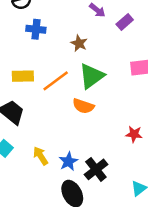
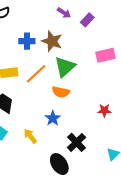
blue cross: (36, 29) -> (27, 41), moved
brown star: (79, 43) -> (52, 41), size x1.5
blue star: (68, 161) -> (53, 118), moved

